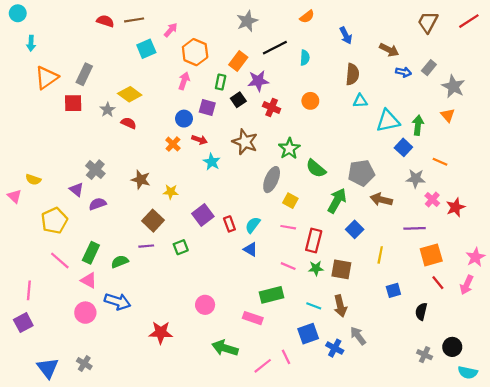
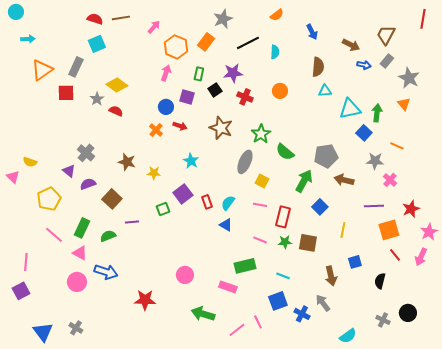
red line: (469, 21) -> (423, 19), turned -48
brown trapezoid: (428, 22) -> (386, 35), moved
cyan arrow: (31, 43) -> (28, 39), turned -96
cyan square: (146, 49) -> (97, 44), moved
orange rectangle: (238, 61) -> (206, 42), moved
cyan star: (212, 162) -> (191, 161), moved
red star: (456, 207) -> (411, 209), moved
brown square: (153, 221) -> (112, 199), moved
green square: (181, 247) -> (163, 209), moved
brown arrow: (340, 306) -> (331, 276), moved
cyan semicircle: (468, 372) -> (348, 336), moved, turned -48

